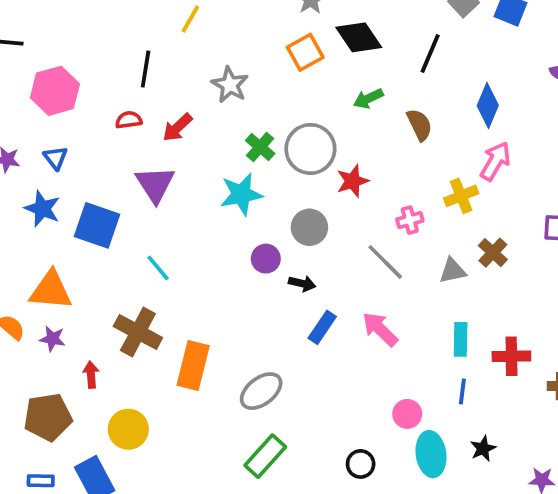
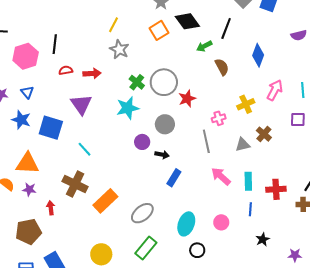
yellow line: (190, 19) -> (113, 25), moved
black line: (146, 69) -> (55, 44), moved
green arrow: (368, 99) -> (204, 46), moved
red arrow: (177, 128) -> (92, 73), turned -138
pink arrow: (495, 161) -> (275, 90), moved
gray line: (385, 262) -> (206, 141), turned 35
pink arrow: (380, 329) -> (221, 176), moved
orange rectangle: (193, 365) -> (105, 201), turned 35
yellow circle: (128, 429) -> (101, 254), moved
cyan ellipse: (431, 454) -> (186, 224), moved, turned 30

